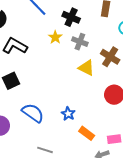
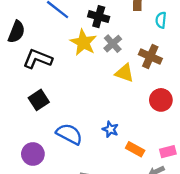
yellow star: (55, 37) -> (83, 42), size x1.6
gray cross: (80, 42) -> (113, 44), turned 35

